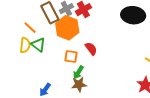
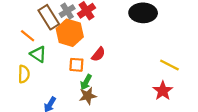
yellow semicircle: (25, 45) -> (24, 74), moved
red semicircle: (91, 49) -> (98, 54), turned 80

